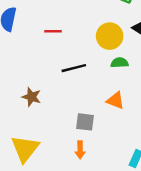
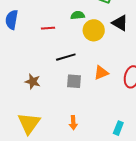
green semicircle: (119, 63) -> (78, 15), moved
orange triangle: (115, 100) -> (101, 73), moved, turned -42
gray square: (85, 122) -> (74, 81), moved

